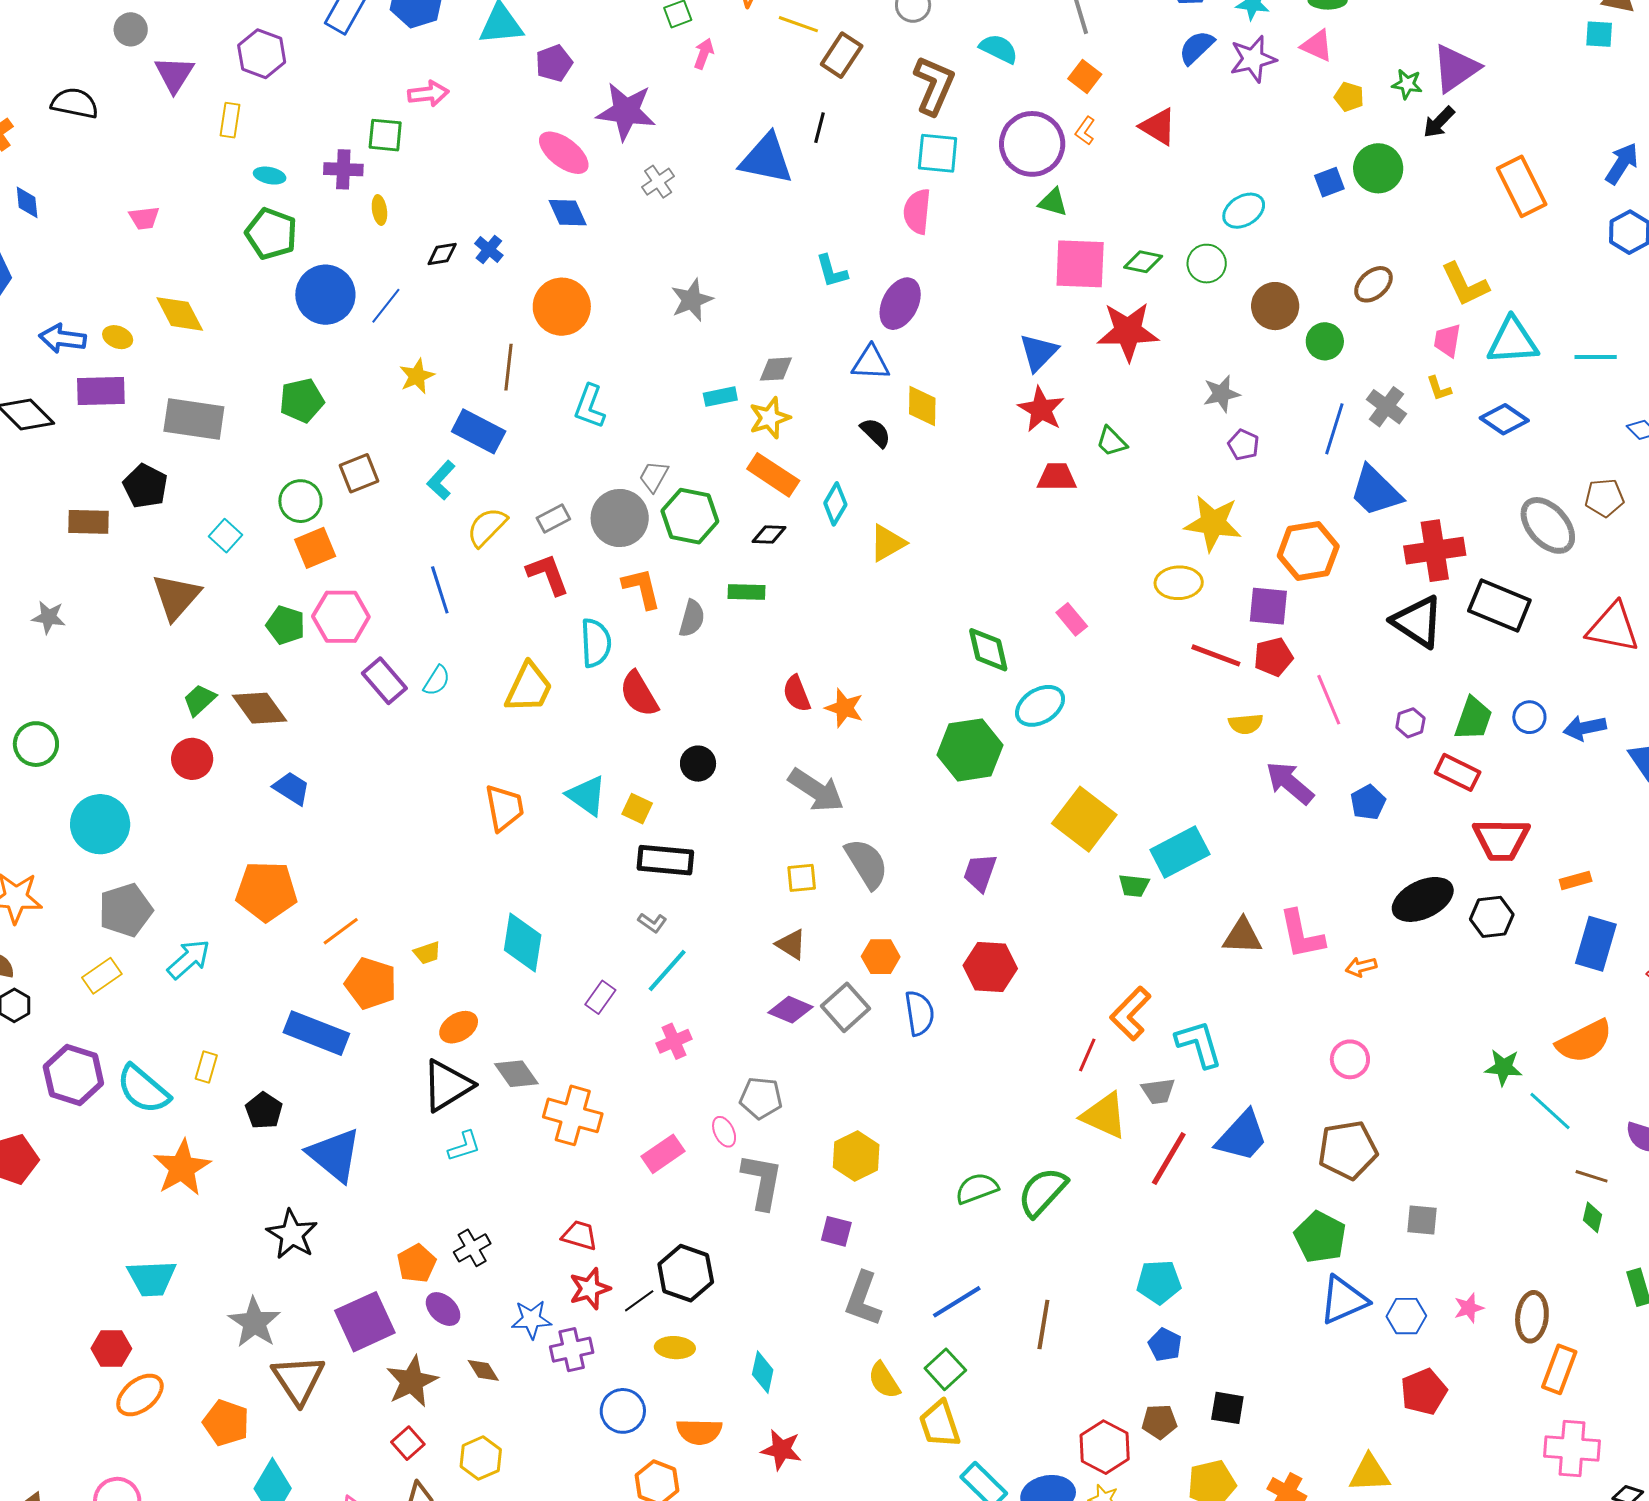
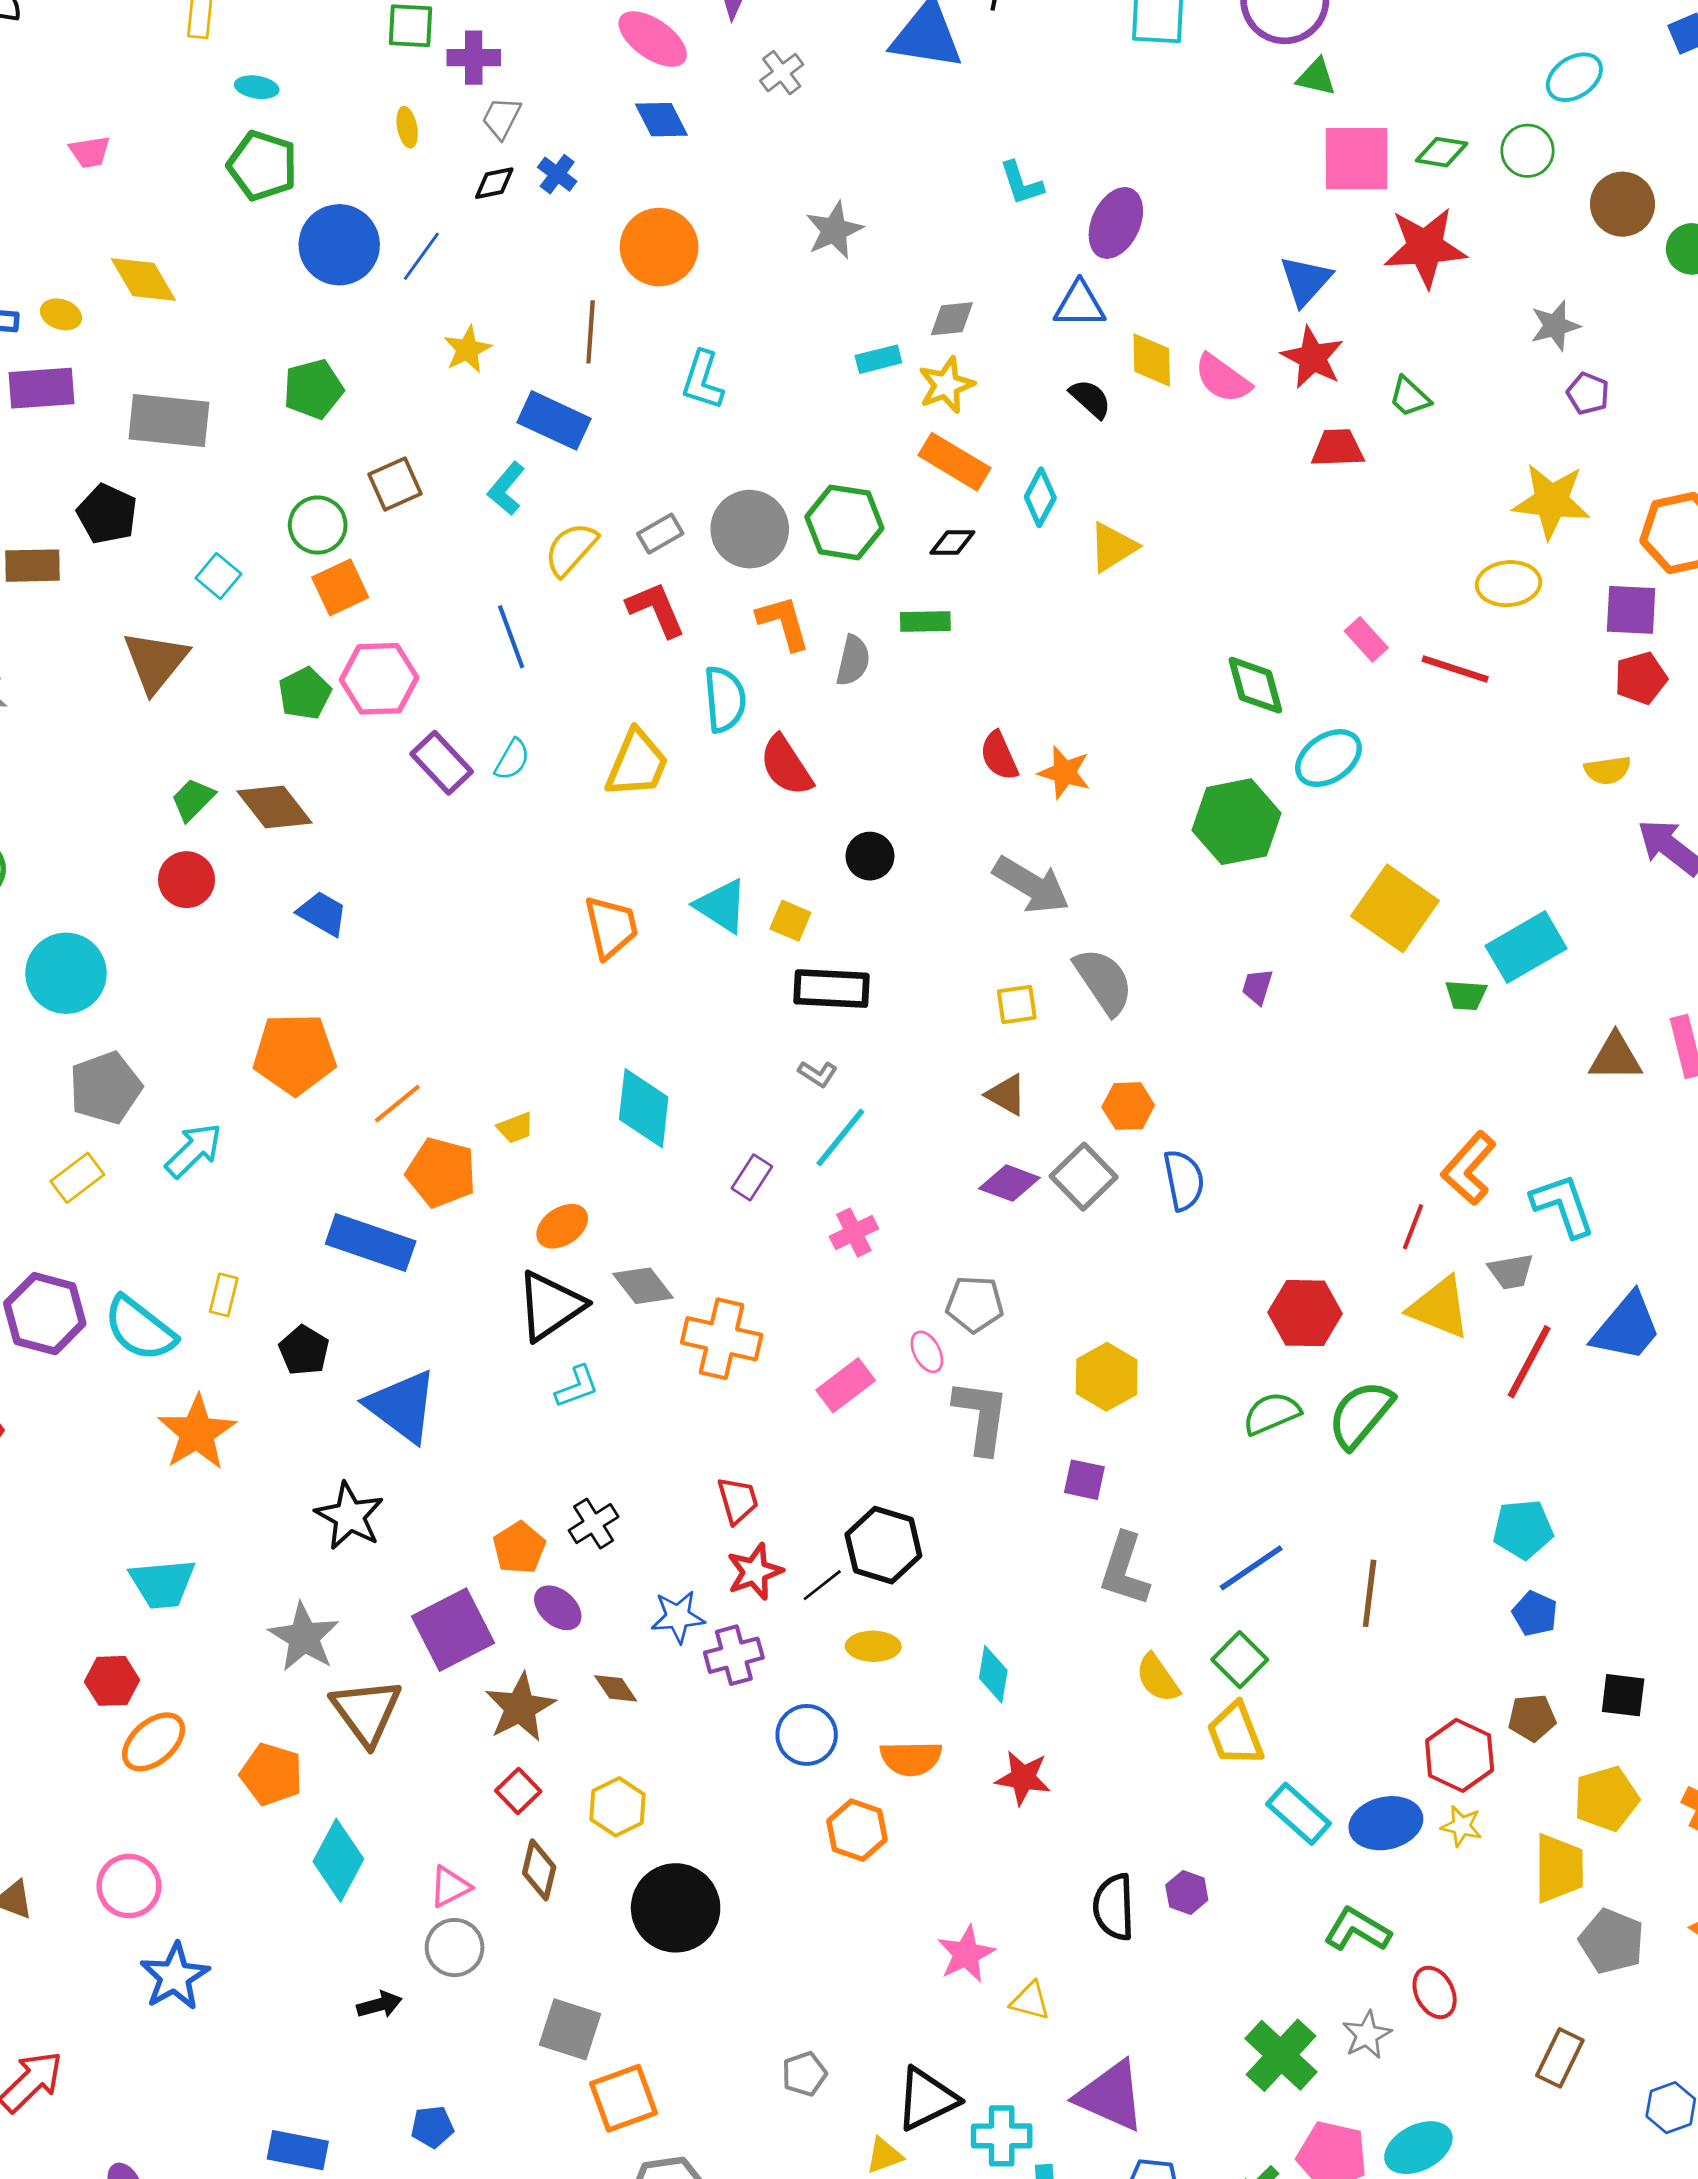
purple cross: (343, 169) -> (474, 58), moved
pink semicircle: (917, 212) -> (1223, 378), moved, turned -57
gray trapezoid: (654, 476) -> (501, 118), moved
green pentagon: (286, 625) -> (305, 693), turned 30
red line: (1216, 655) -> (1455, 669), moved
purple trapezoid: (980, 873) -> (1257, 987), size x0.7
red hexagon: (990, 967) -> (1305, 1313), moved
red trapezoid: (579, 1235) -> (738, 1500), turned 60

